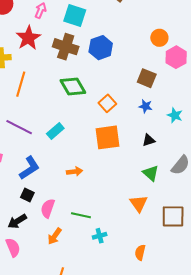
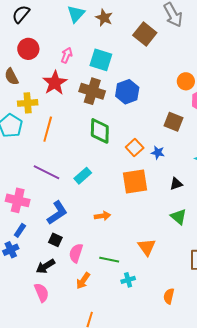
green diamond: (73, 86) -> (100, 131), turned 32
blue star: (146, 106) -> (158, 153), moved
orange triangle: (139, 203) -> (147, 247), moved

